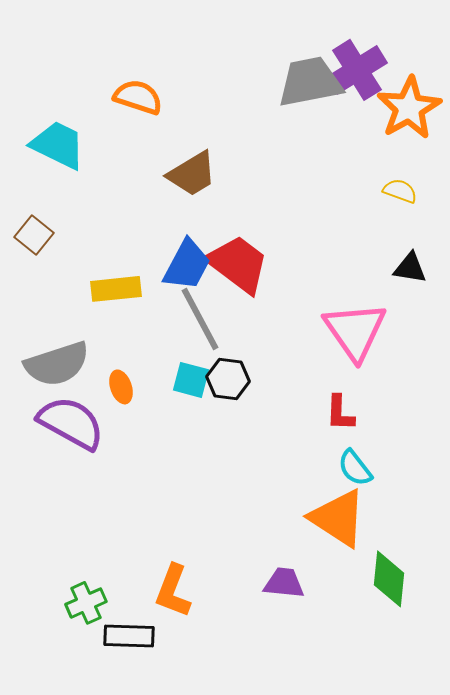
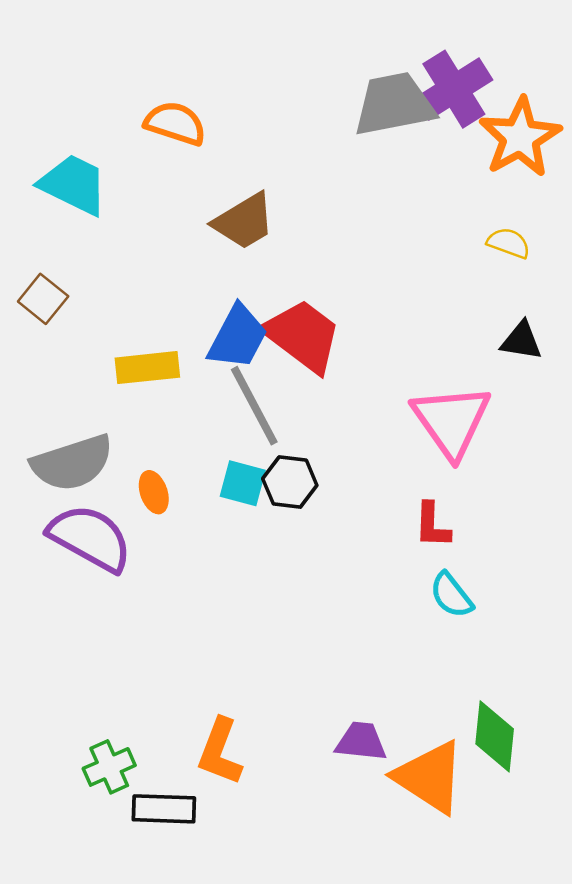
orange triangle: (338, 518) -> (430, 777), moved

